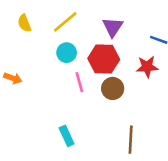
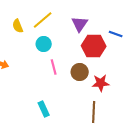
yellow semicircle: (24, 23) -> (18, 26), moved
red hexagon: (104, 59) -> (94, 46), moved
red star: (147, 67) -> (101, 83), moved

